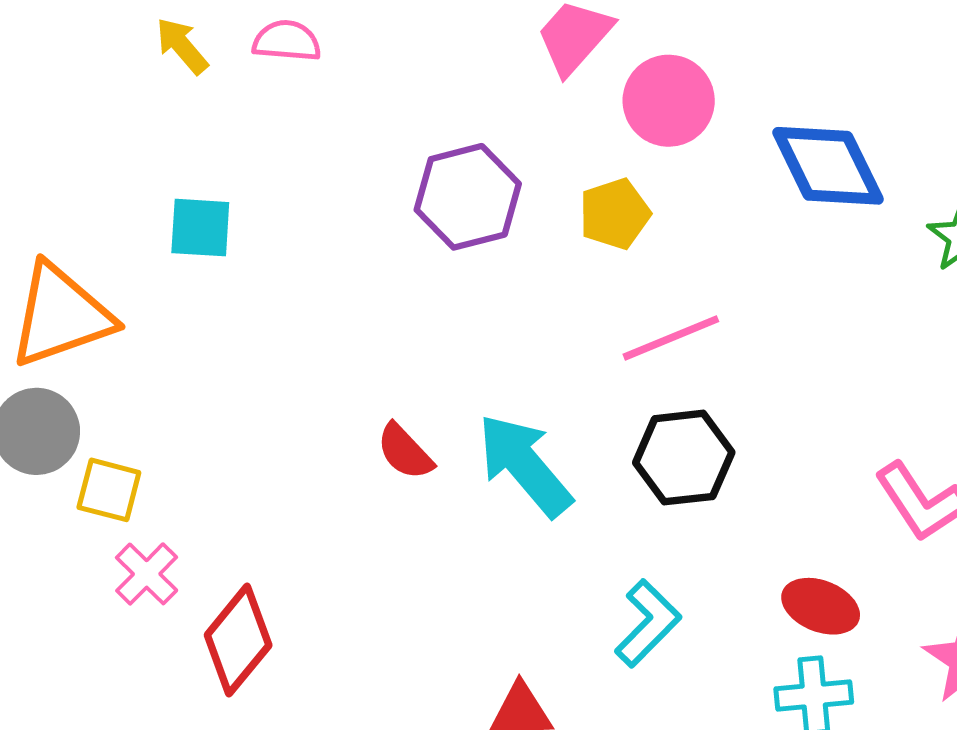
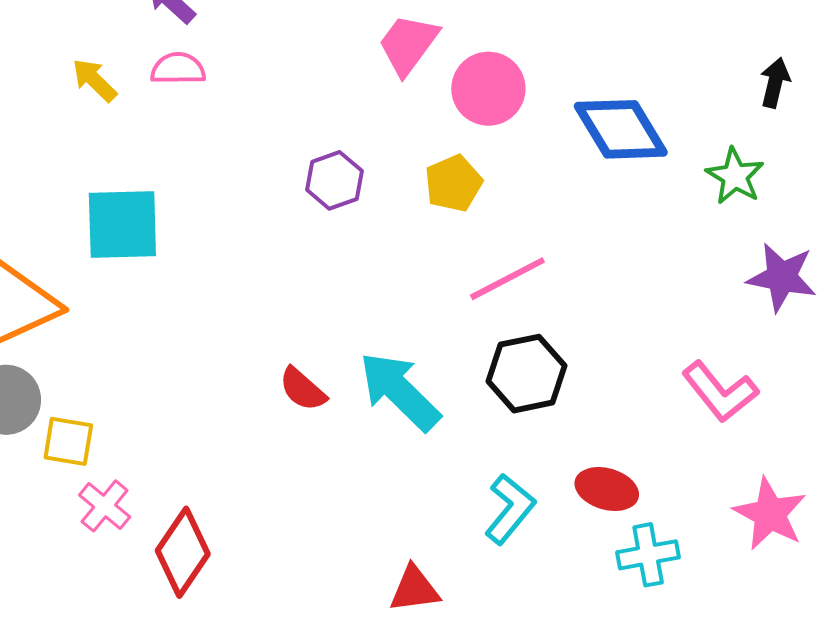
purple hexagon: (468, 197) -> (334, 180), size x0.7
cyan square: (200, 228) -> (122, 224), size x1.5
red ellipse: (821, 606) -> (607, 489), moved

